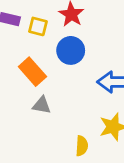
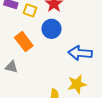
gray triangle: (42, 105) -> (11, 67), moved

